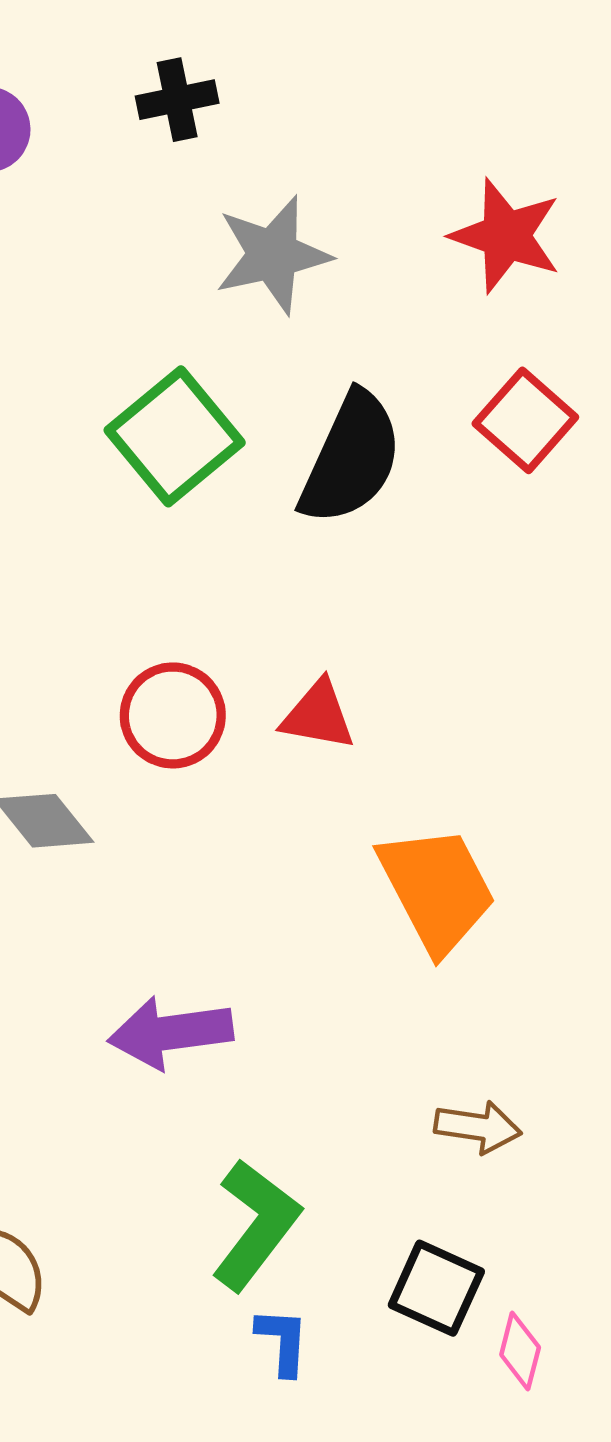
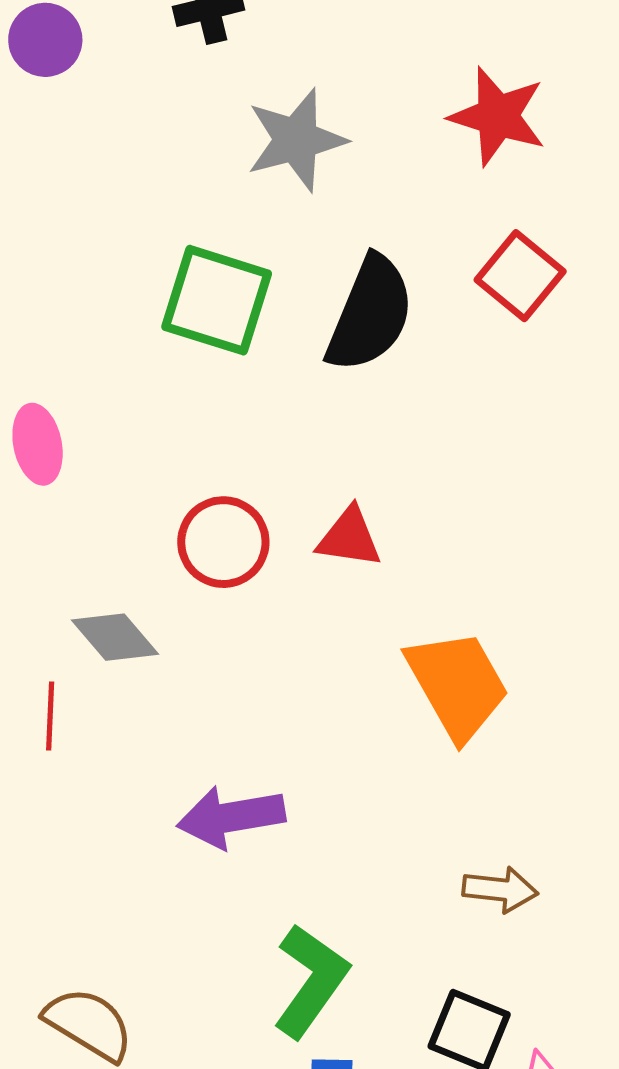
green square: (175, 436) -> (217, 300), turned -31

